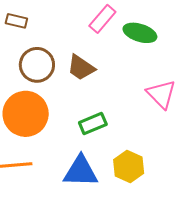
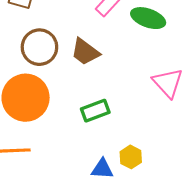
yellow hexagon: (129, 167) -> (131, 157), size x0.7
blue triangle: (81, 171) -> (102, 169), moved, size x0.6

